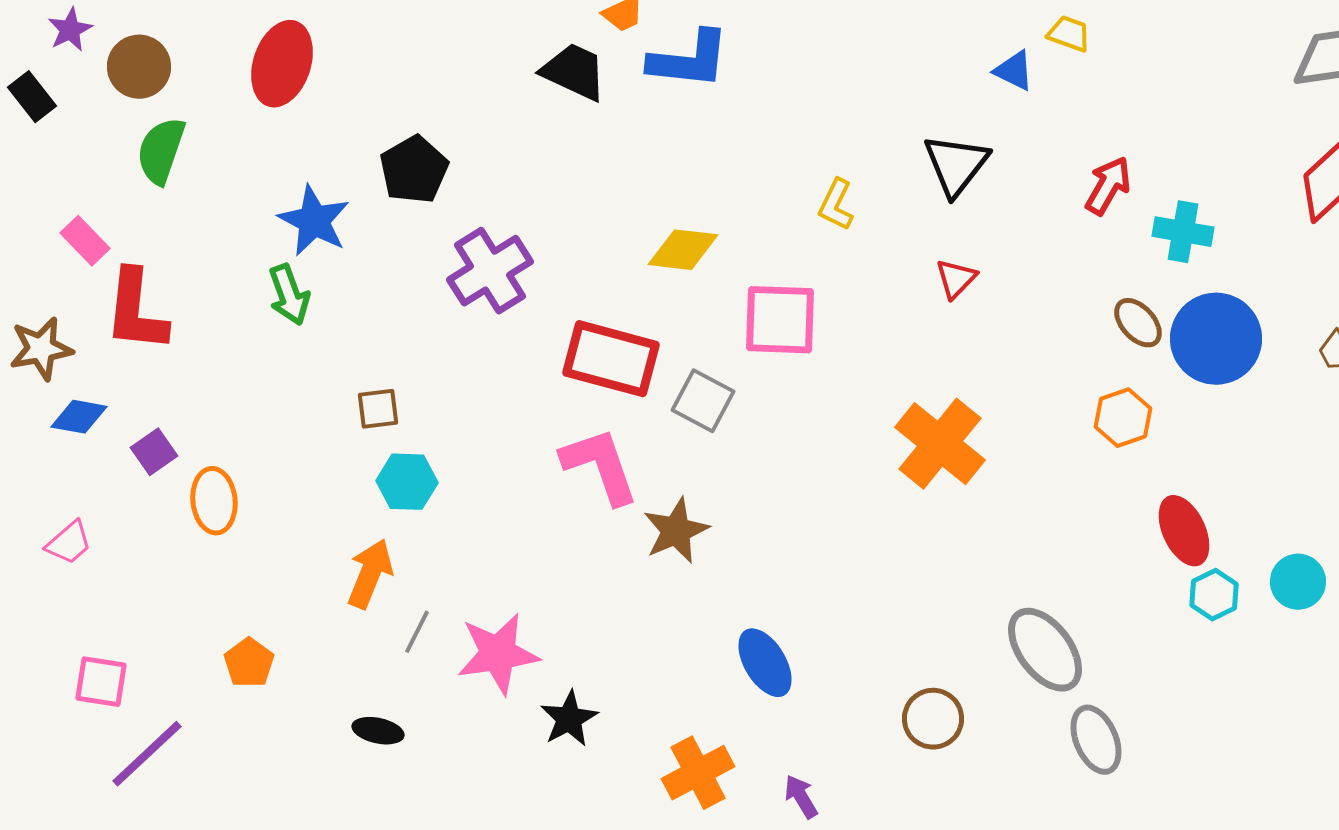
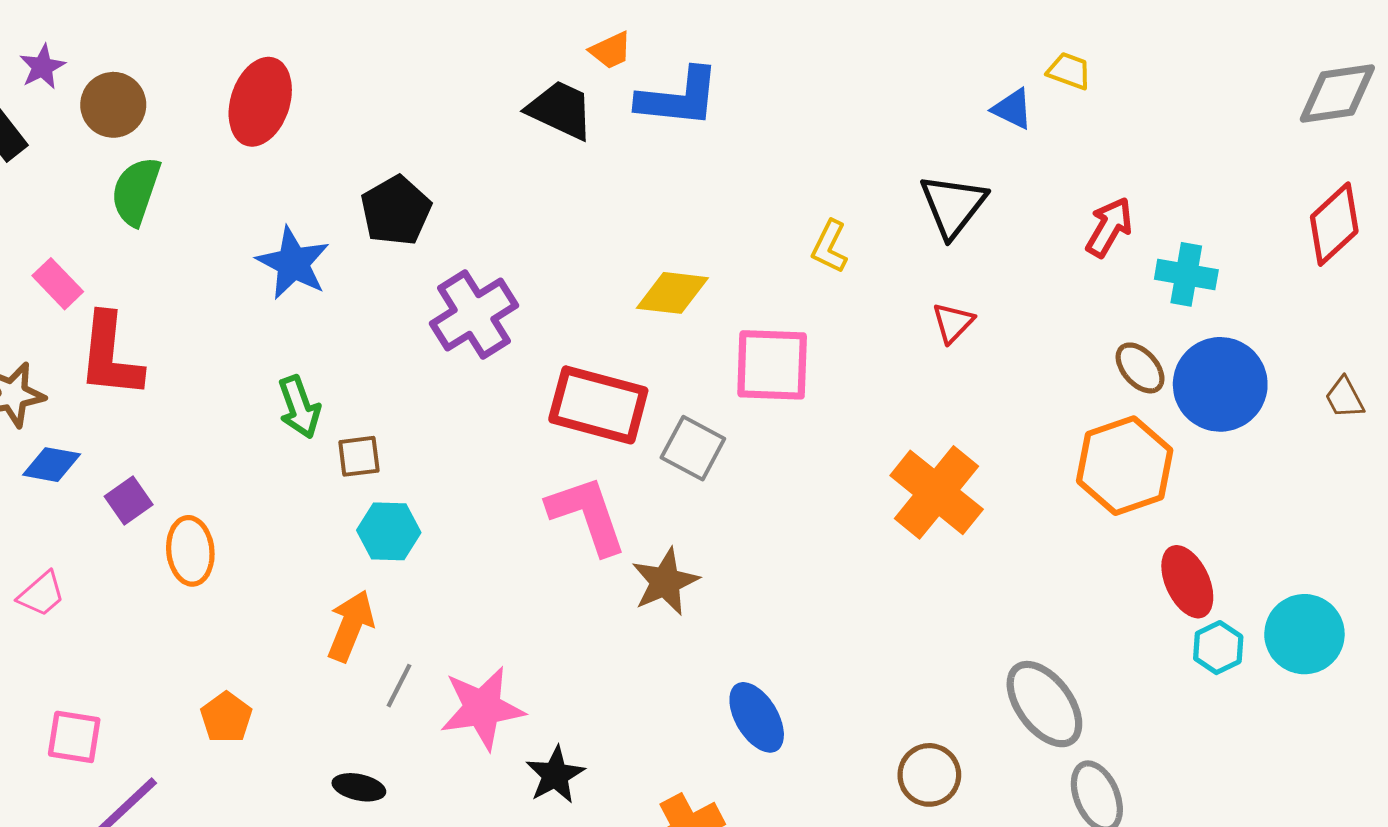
green arrow: (289, 295) -> (299, 407), moved
orange hexagon: (1123, 418) -> (1125, 466), size x1.6
cyan circle: (1298, 582) -> (1304, 634), size x1.4

